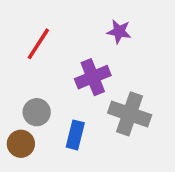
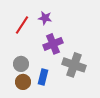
purple star: (119, 32) -> (45, 18), moved
brown circle: (21, 144) -> (23, 82), moved

